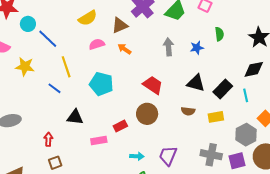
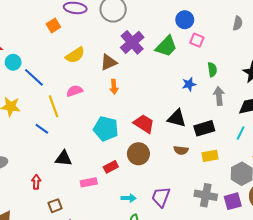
pink semicircle: (97, 44) -> (75, 91), moved
gray arrow: (169, 47) -> (219, 96), moved
orange arrow: (124, 49) -> (114, 87), turned -128
black triangle: (196, 83) -> (177, 118), moved
cyan pentagon: (101, 84) -> (106, 129), moved
black rectangle: (223, 89) -> (204, 128), moved, turned 30
cyan line: (246, 95) -> (241, 133), turned 40
brown square: (55, 163) -> (55, 206), moved

